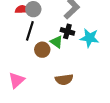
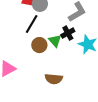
black cross: (67, 31) -> (68, 33), turned 32

